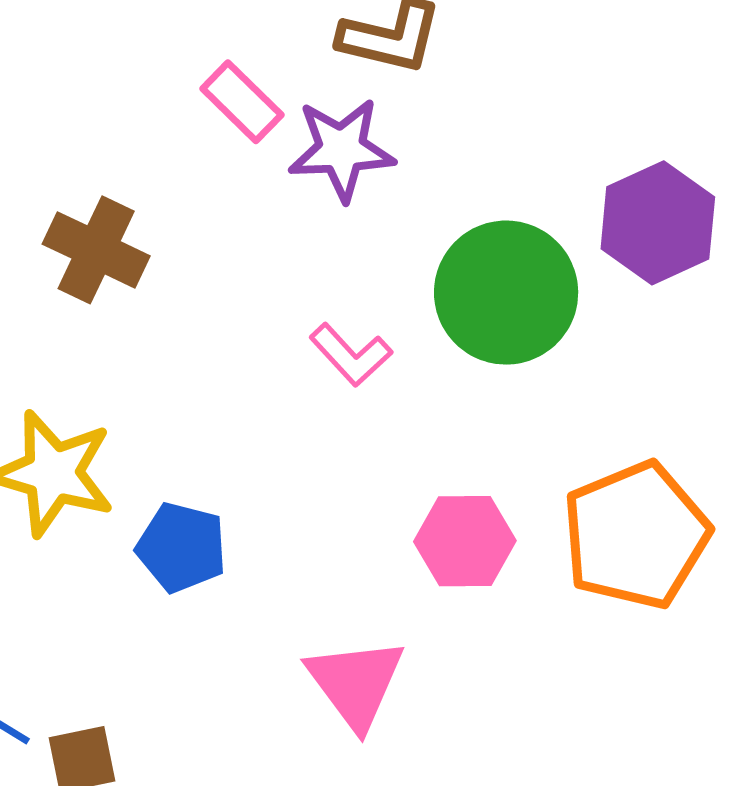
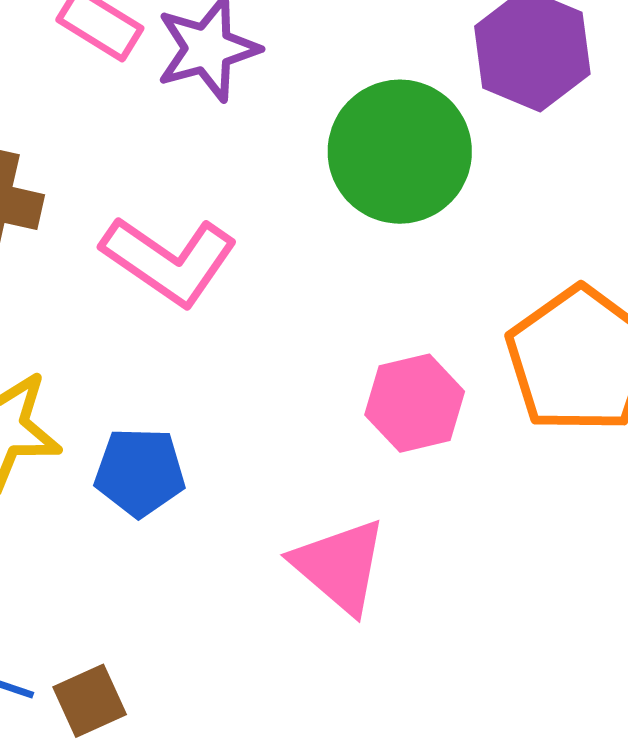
pink L-shape: (351, 355) -> (169, 260), moved, size x1.6

